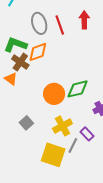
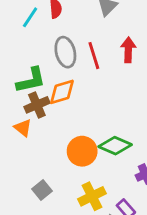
green L-shape: (15, 45) -> (31, 80), turned 145
brown cross: (20, 62) -> (37, 105), turned 30
green diamond: (78, 89) -> (115, 146), turned 35

